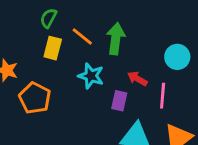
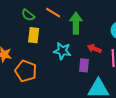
green semicircle: (48, 18) -> (28, 15), turned -72
orange line: (82, 36) -> (53, 13), moved

